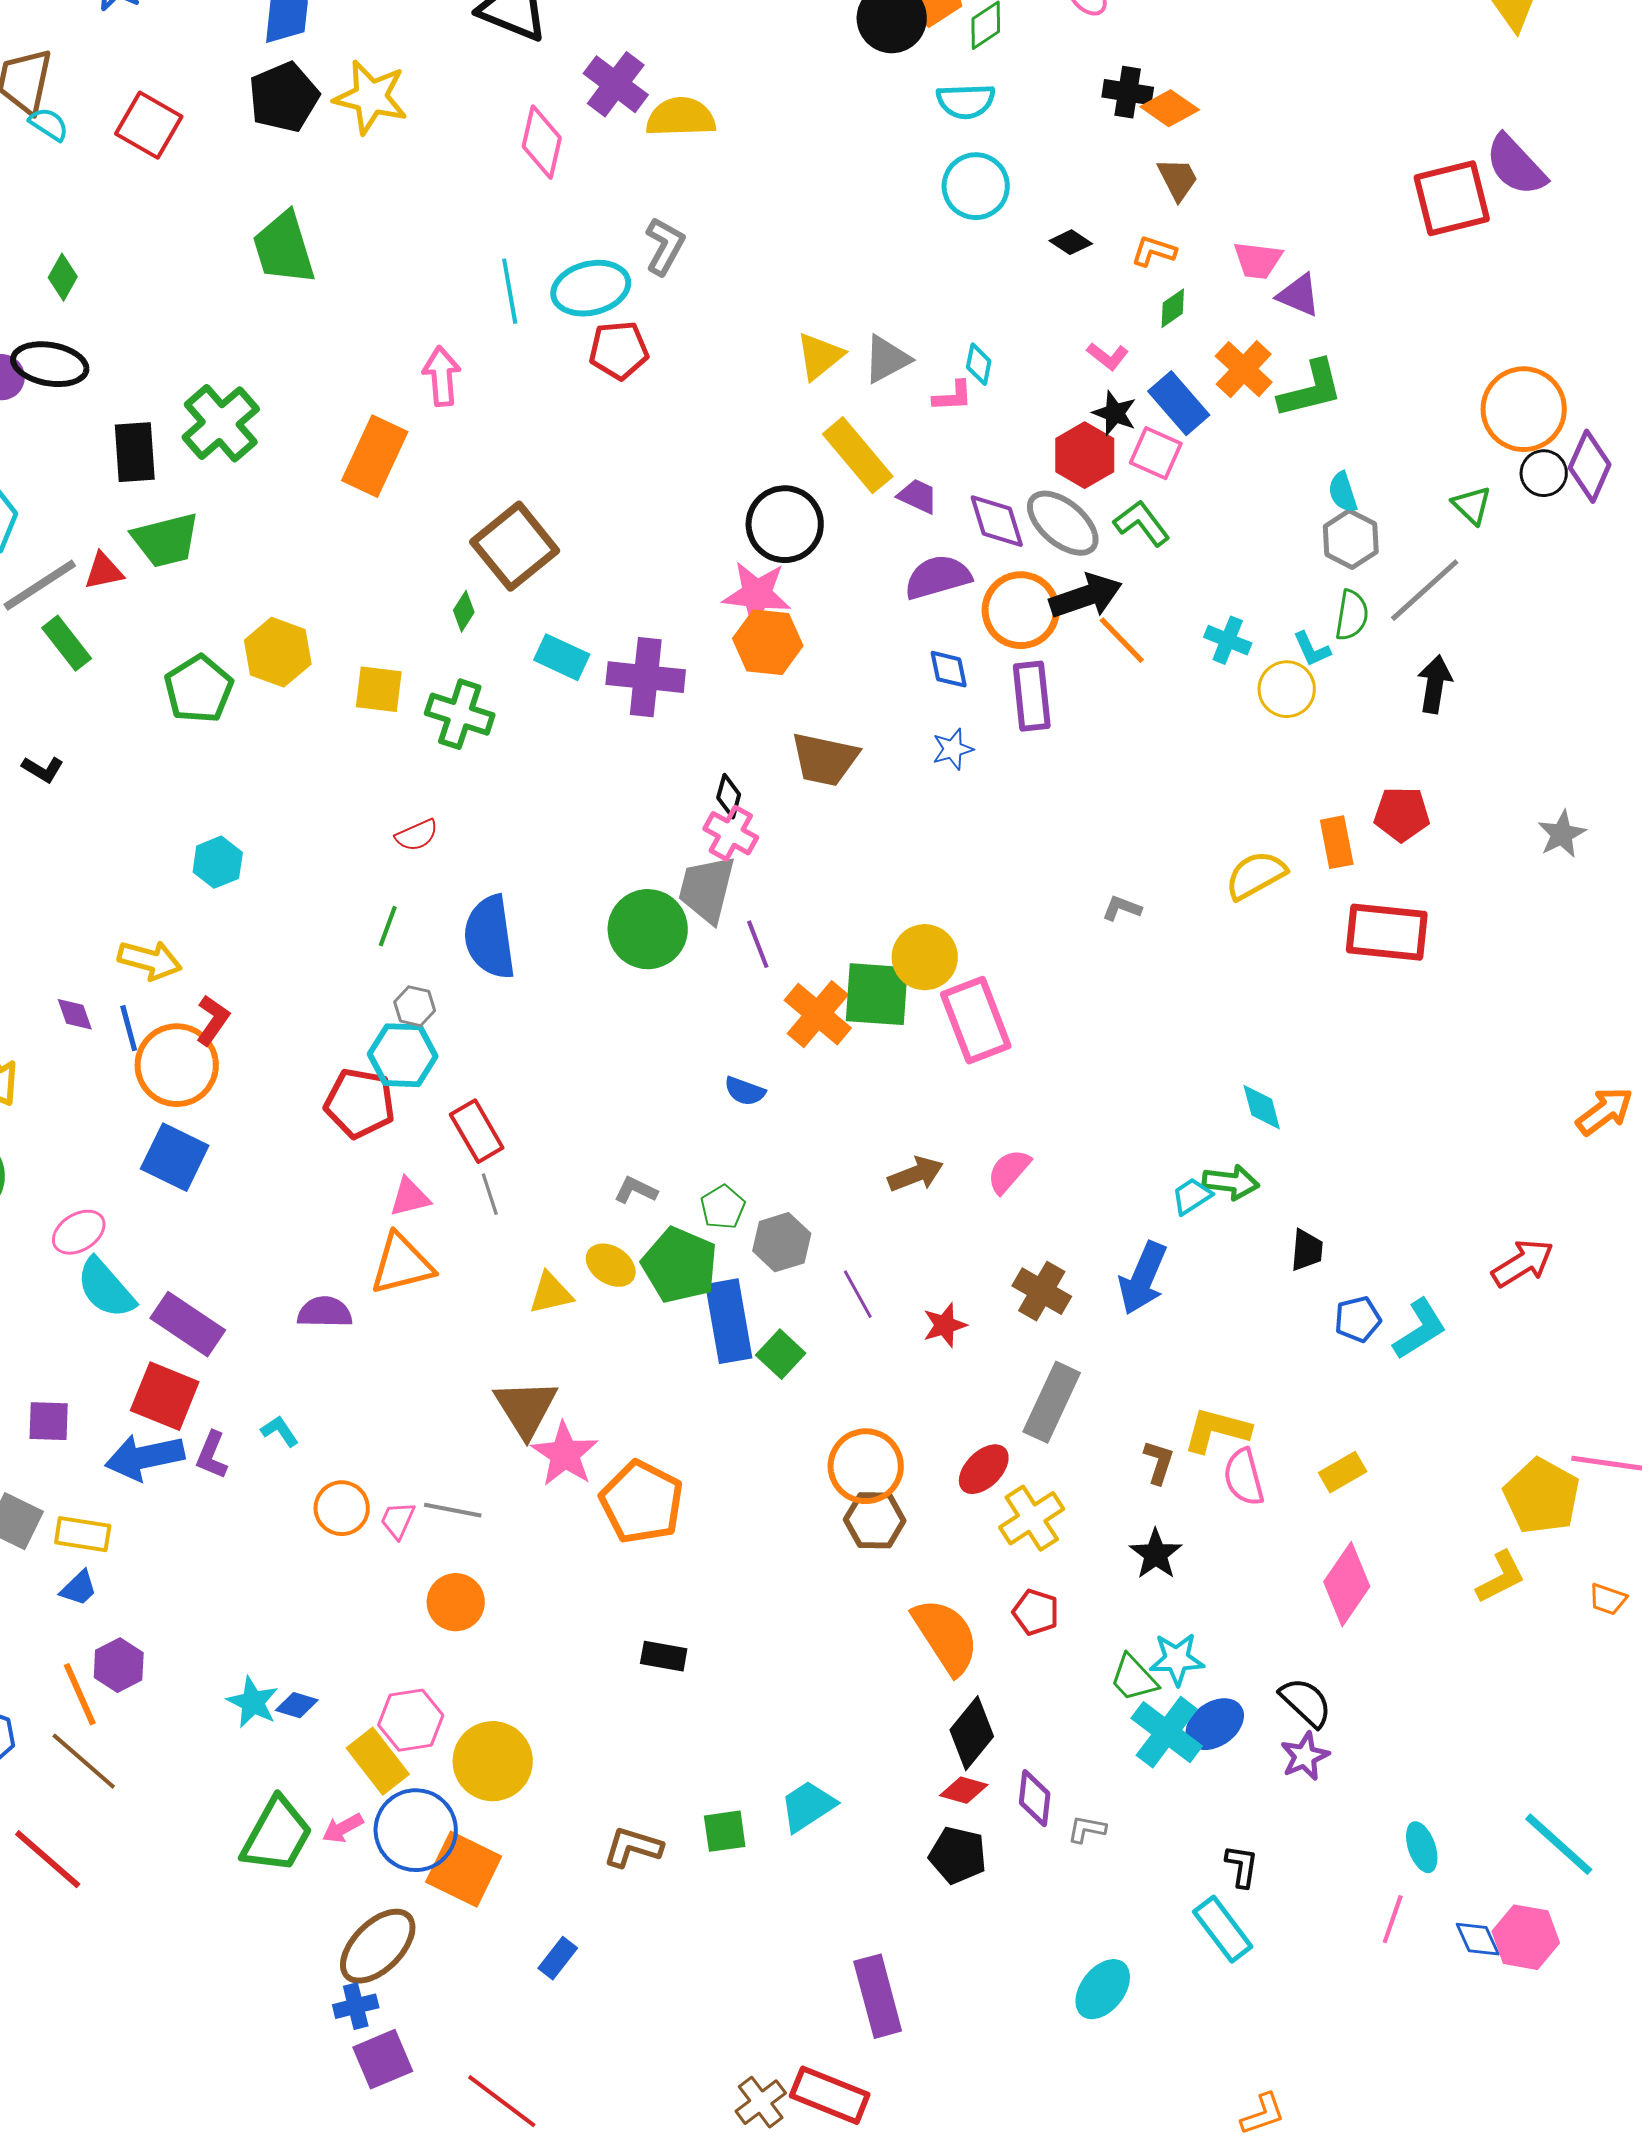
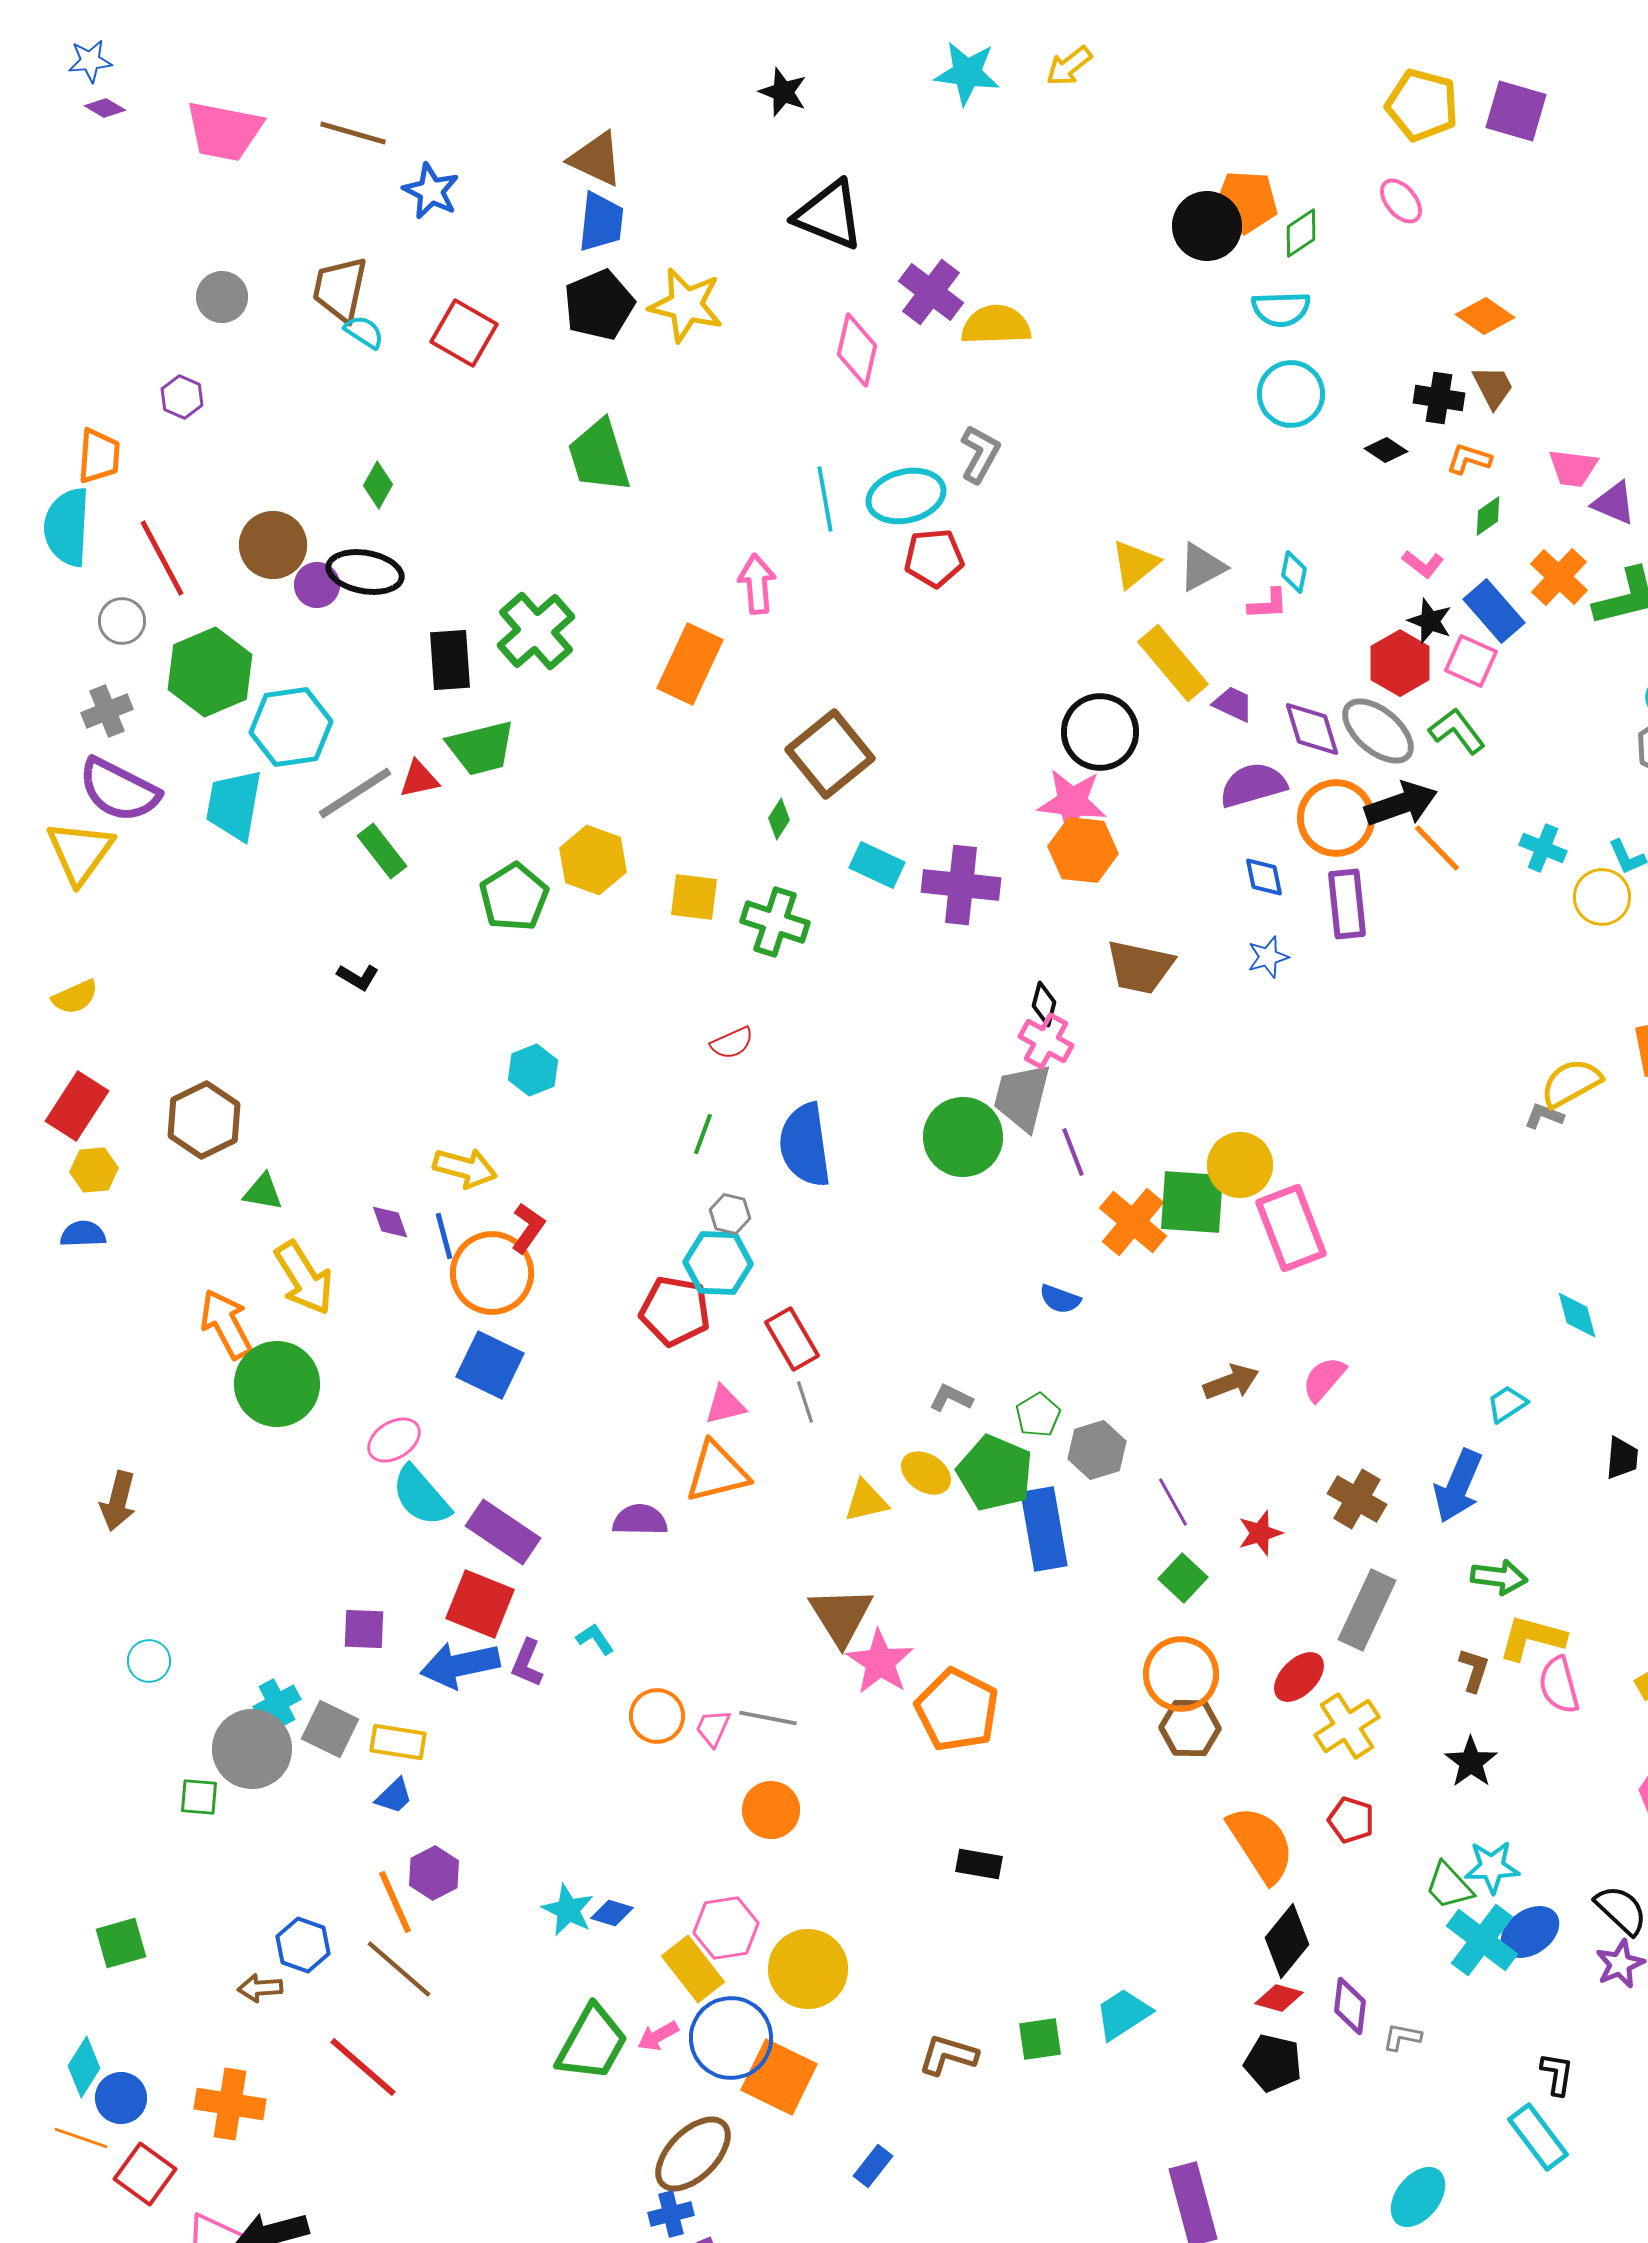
black cross: (1128, 92) -> (1439, 398), moved
gray L-shape: (1122, 908) -> (1544, 1116), moved
green arrow: (1231, 1182) -> (1499, 1577), moved
green square: (781, 1354) -> (1183, 1578), moved

